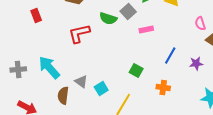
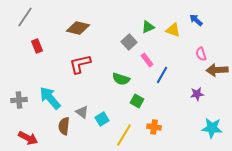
green semicircle: (108, 18) -> (121, 79), moved
pink rectangle: (146, 29) -> (147, 60), turned 64
blue line: (170, 55) -> (162, 75), moved
orange cross: (163, 87) -> (154, 127), moved

